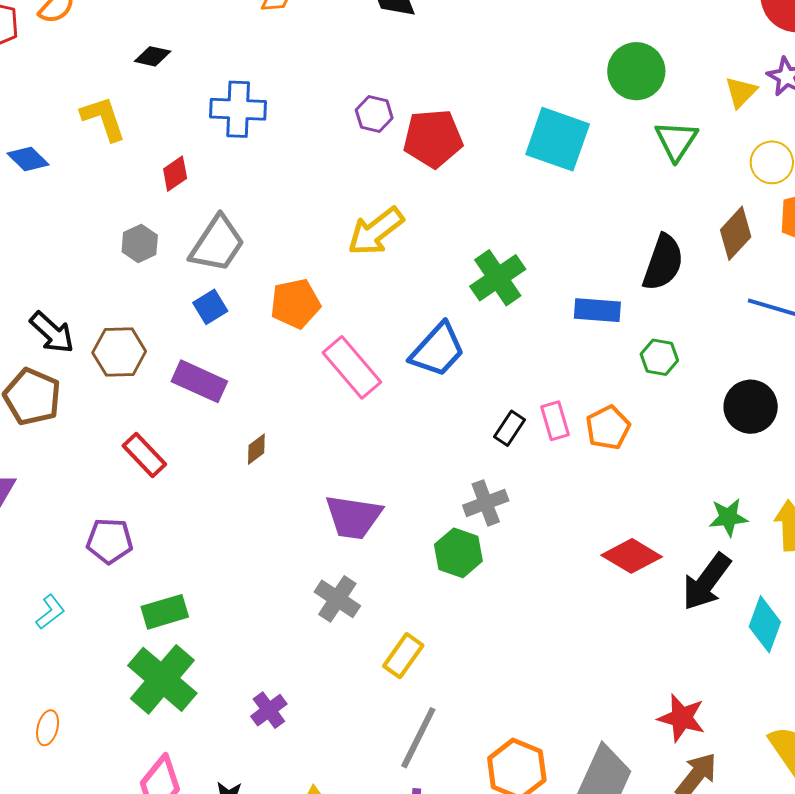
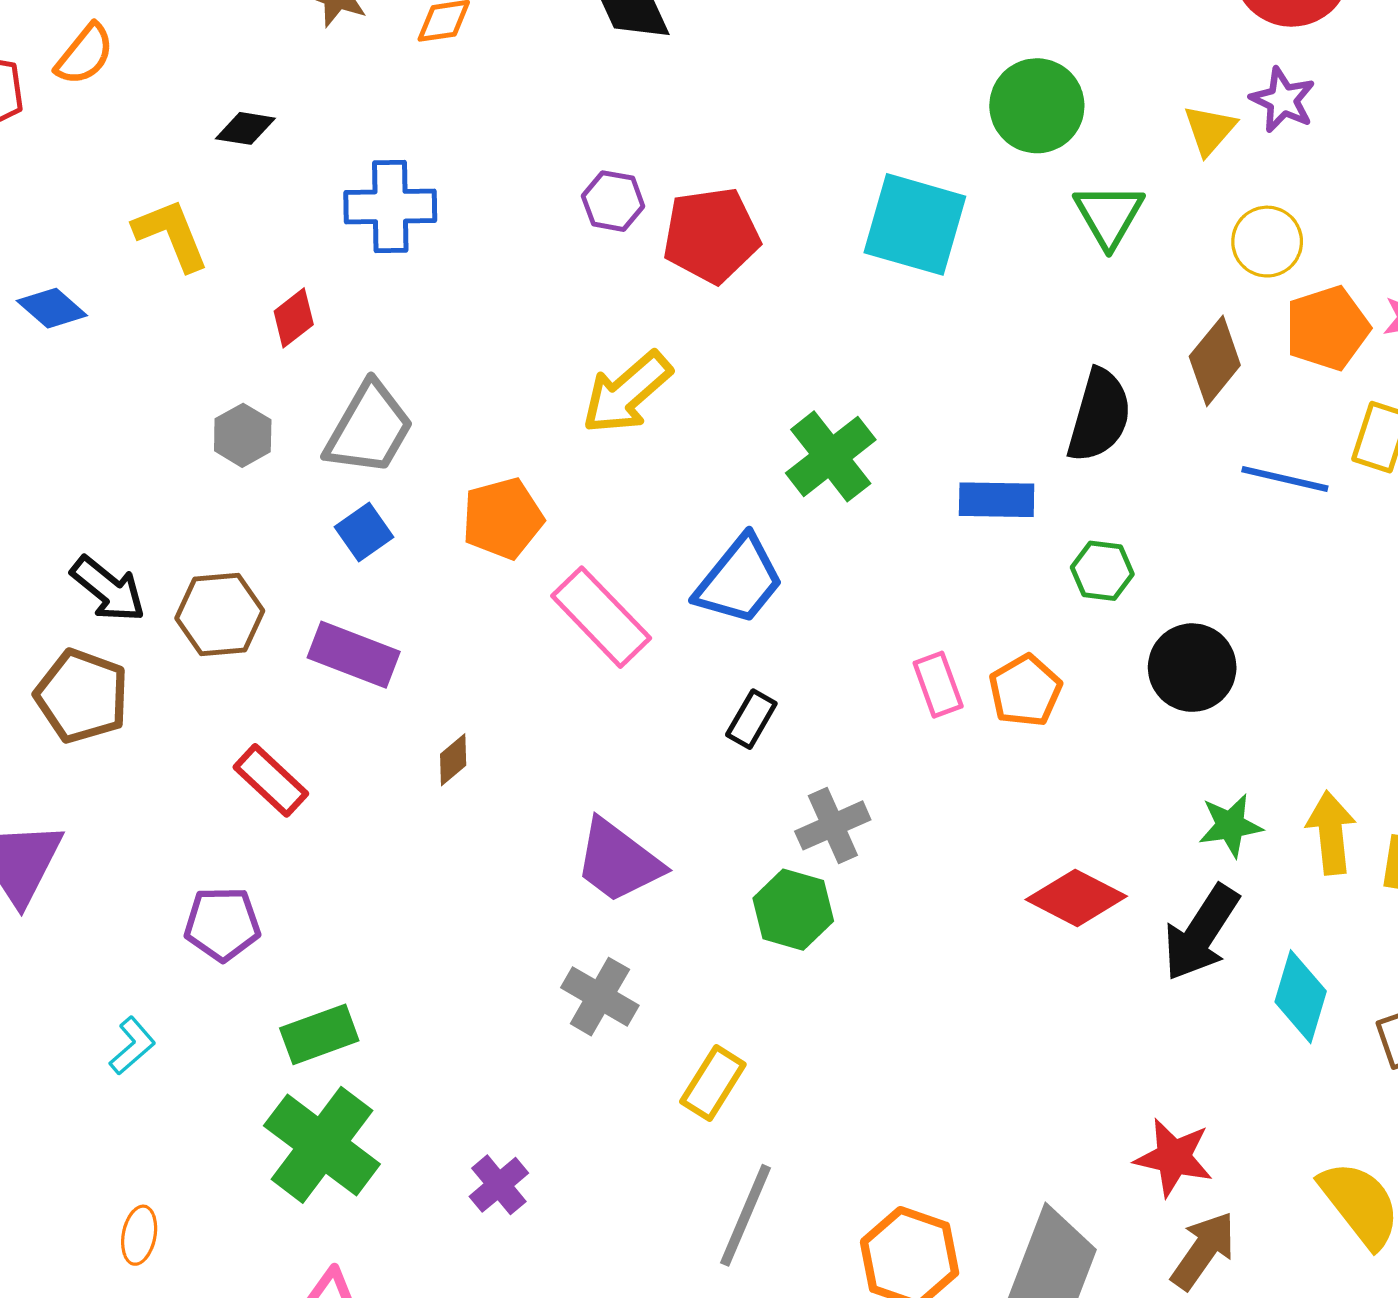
black circle: (751, 407) -> (1192, 668), moved
black rectangle: (510, 428) -> (751, 719), moved
purple trapezoid: (353, 517) -> (618, 861), turned 32

